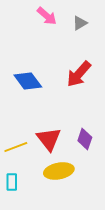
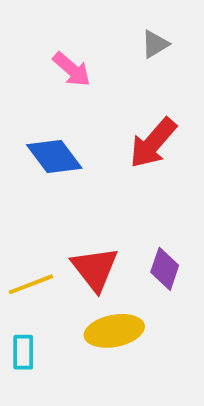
pink arrow: (47, 16) -> (72, 69), moved

